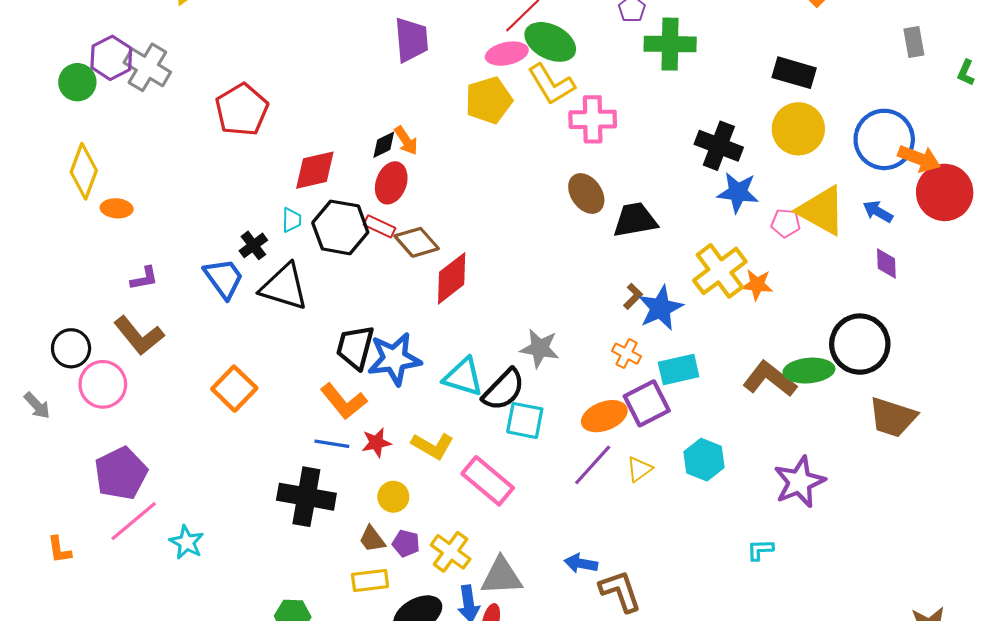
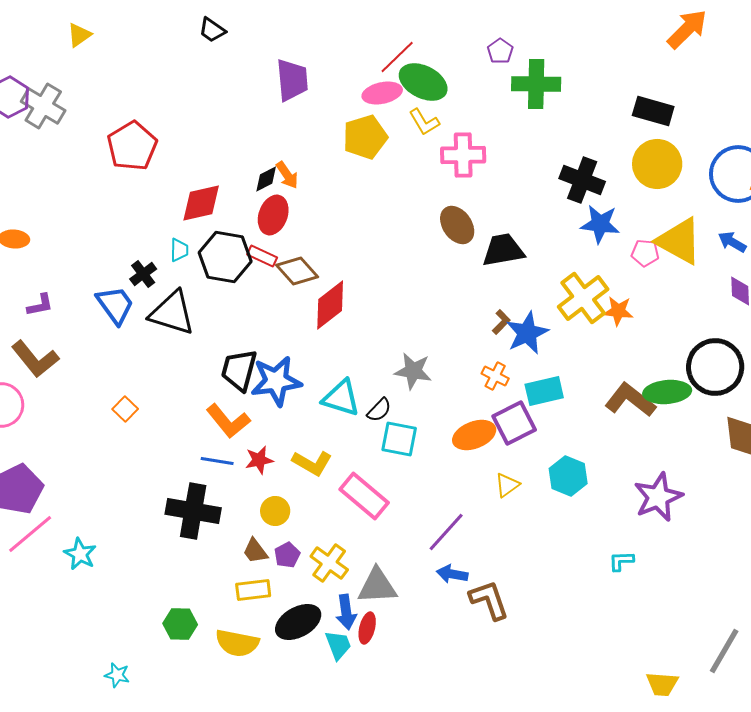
yellow L-shape: (551, 84) -> (424, 122), size x0.7
orange square: (234, 389) -> (125, 409), size x0.6
black semicircle: (504, 390) -> (379, 410), size x0.6
purple line: (593, 465) -> (446, 532), moved
purple pentagon: (406, 543) -> (287, 555), turned 30

